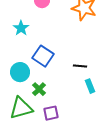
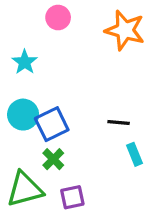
blue square: (43, 56) -> (52, 124), moved, turned 30
cyan circle: (20, 72) -> (23, 115), moved

